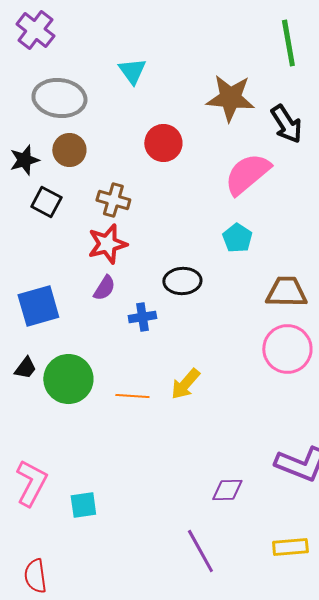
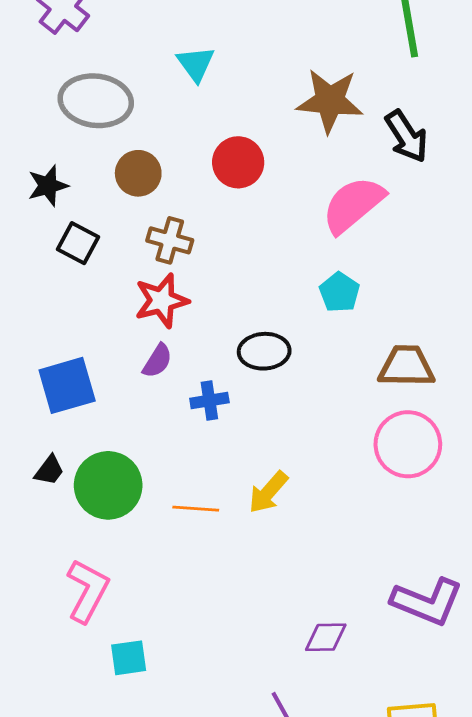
brown circle: (69, 150) -> (138, 173), moved
pink L-shape: (31, 483) -> (88, 591), moved

